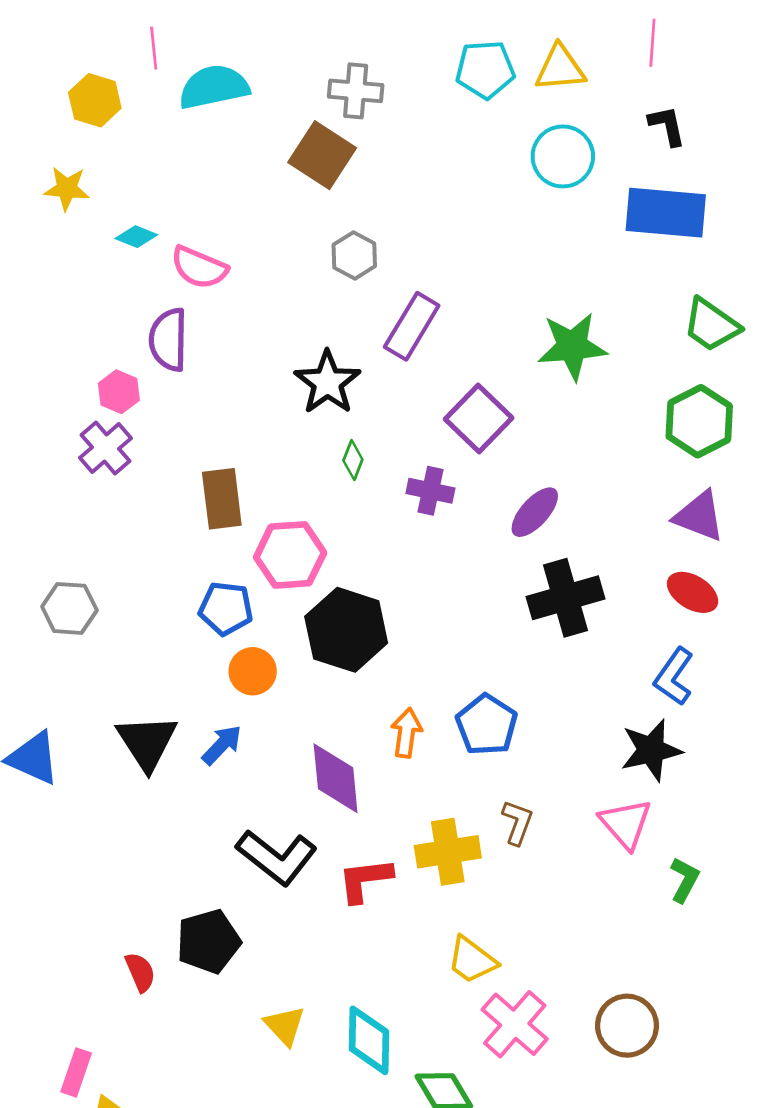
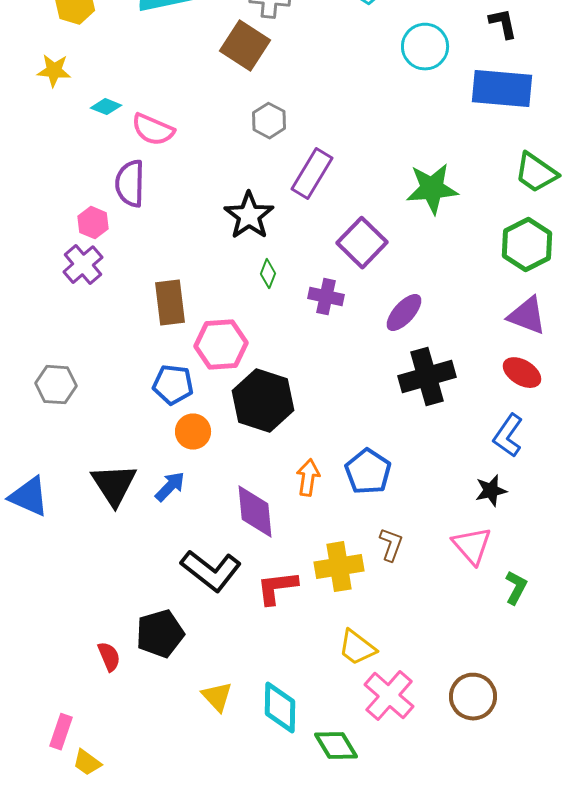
black star: (651, 750) -> (491, 491), size x0.7

